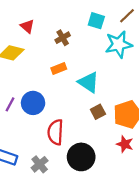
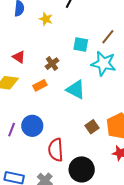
cyan star: (119, 44) -> (103, 64), turned 30
orange rectangle: (59, 68) -> (40, 85), moved
cyan triangle: (89, 82) -> (76, 90), moved

